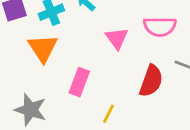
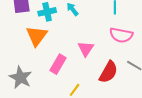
pink triangle: (117, 38) -> (86, 49), moved

